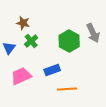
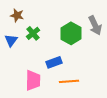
brown star: (23, 23) -> (17, 15), moved
pink trapezoid: (21, 76) -> (33, 80), moved, turned 115

